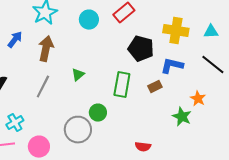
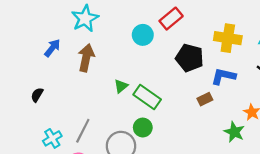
cyan circle: (89, 20) -> (143, 35), moved
green rectangle: (122, 85) -> (147, 97), moved, turned -65
gray line: (43, 87) -> (83, 131), moved

